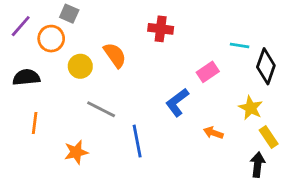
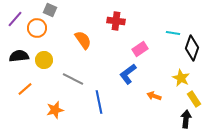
yellow circle: (80, 66) -> (44, 60), moved
pink rectangle: (208, 72) -> (140, 49), moved
orange line: (35, 123) -> (25, 89), turned 42

